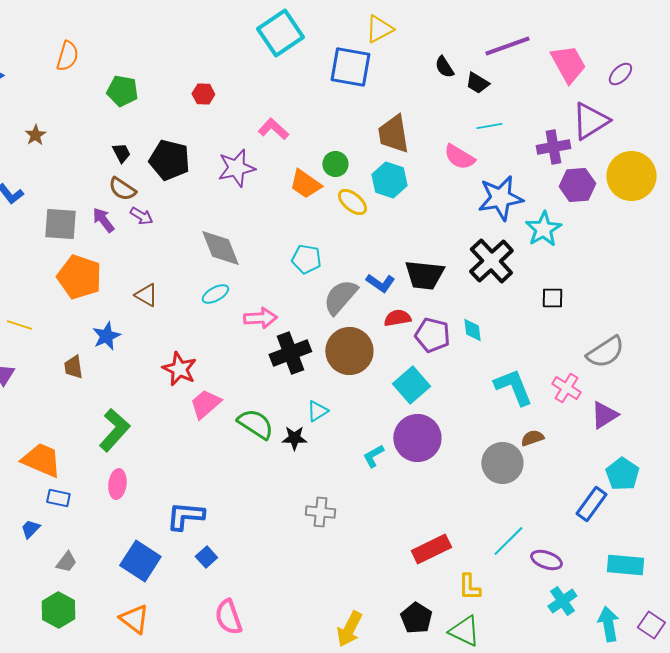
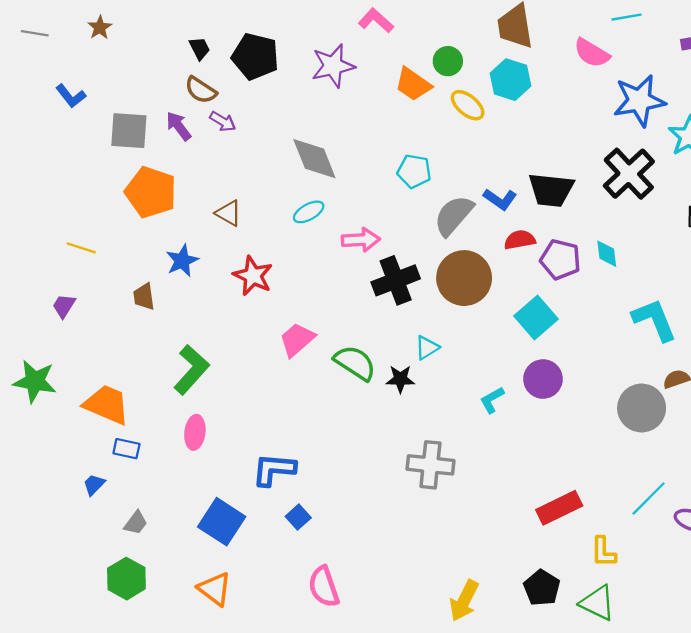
red star: (179, 369) -> (253, 276), moved
purple circle: (417, 438) -> (543, 379), size x0.7
gray cross: (320, 512) -> (430, 465), size x1.4

